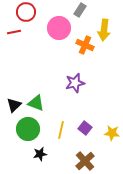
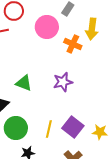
green triangle: (36, 103) -> (24, 83), moved
purple square: (85, 128) -> (73, 127), size x1.5

